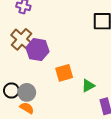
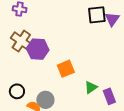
green triangle: (88, 86) -> (91, 87), moved
gray circle: (27, 92) -> (45, 100), moved

